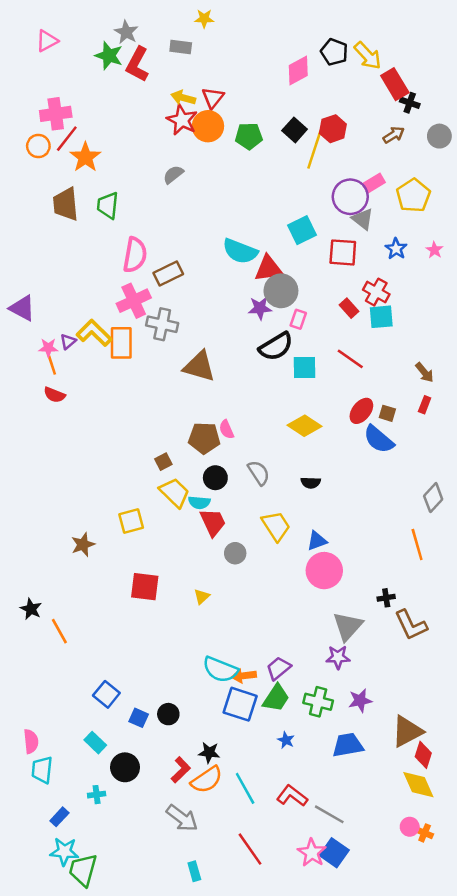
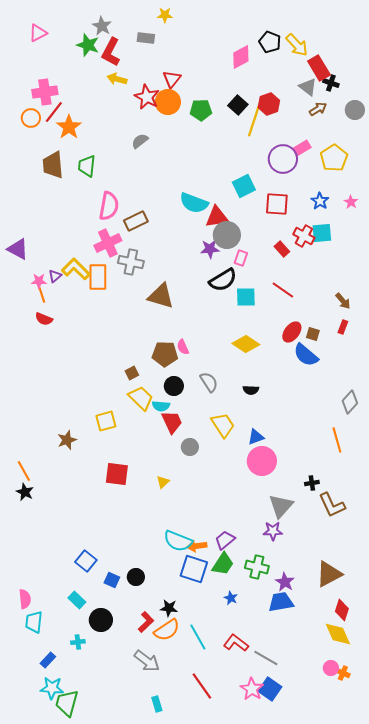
yellow arrow: (183, 98) -> (117, 79), moved
gray triangle: (363, 219) -> (308, 87), moved
cyan square: (381, 317) -> (322, 233), moved
orange line: (59, 631) -> (24, 471), moved
purple star: (360, 700) -> (285, 582), moved, turned -30
brown triangle: (407, 731) -> (329, 574), moved

